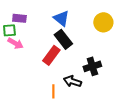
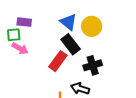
yellow circle: (103, 22) -> (92, 26), moved
black cross: (92, 66) -> (93, 65), moved

